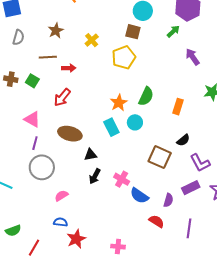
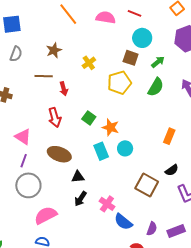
green arrow: (173, 31) -> (158, 62), moved
red arrow: (69, 68) -> (64, 89), turned 72
green square: (32, 81) -> (89, 118), moved
green semicircle: (146, 96) -> (156, 87), moved
red arrow: (62, 97) -> (55, 117), turned -60
orange star: (119, 103) -> (111, 127), turned -30
purple rectangle: (191, 188) -> (176, 231), moved
pink semicircle: (61, 196) -> (46, 215), size x1.6

